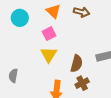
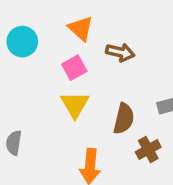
brown arrow: (82, 12) -> (120, 52), moved
brown cross: (82, 83) -> (148, 150), moved

